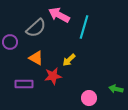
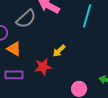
cyan line: (84, 27) -> (87, 16), moved
orange triangle: (36, 58) -> (14, 49), moved

